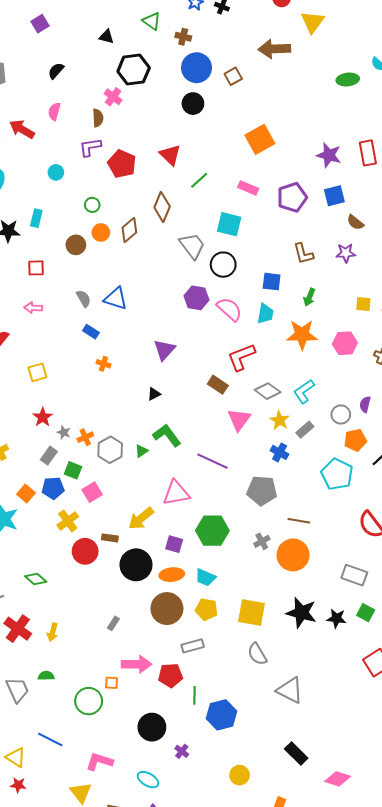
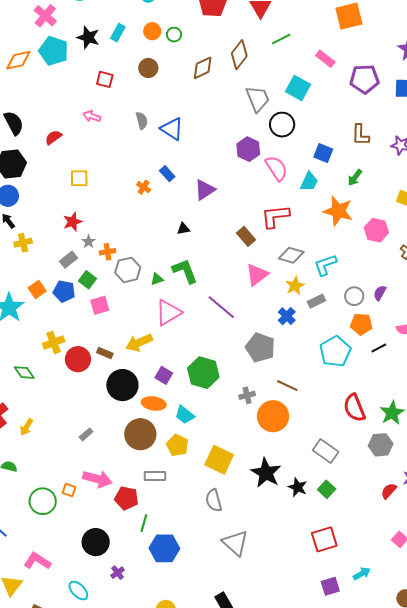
orange circle: (101, 233) -> (152, 31), moved
blue rectangle: (91, 332) -> (167, 174), moved
gray diamond: (268, 391) -> (291, 255), turned -35
pink triangle: (176, 493) -> (168, 313), moved, turned -36
yellow cross: (68, 521) -> (54, 342), moved

